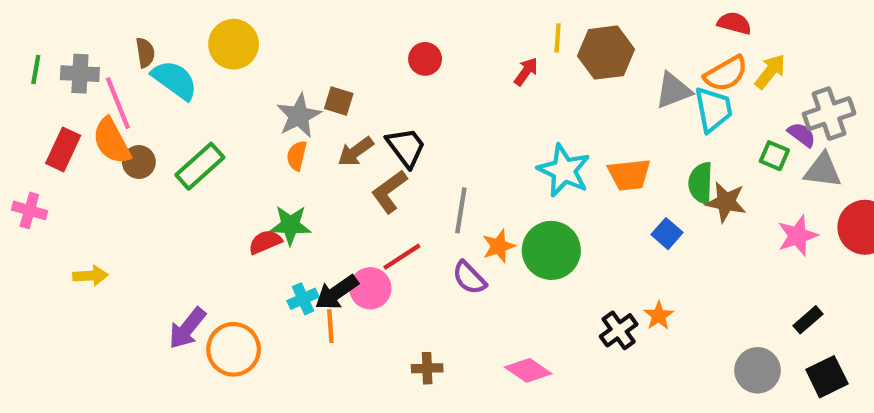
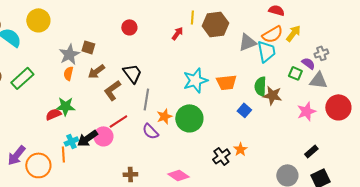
gray cross: (829, 114) -> (321, 53), size x0.6
black trapezoid: (406, 147) -> (132, 73), moved
cyan star: (564, 170) -> (195, 80), turned 30
orange line: (330, 326) -> (63, 154), moved

